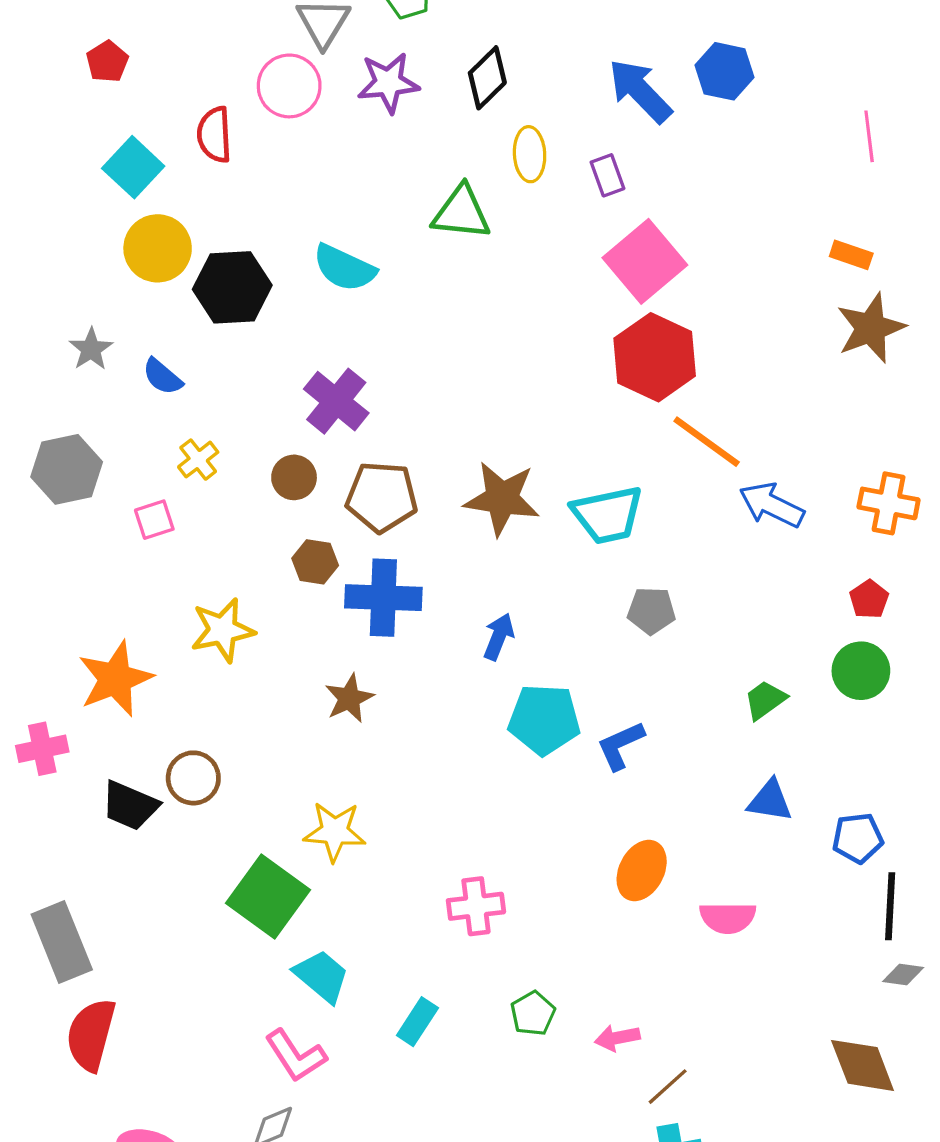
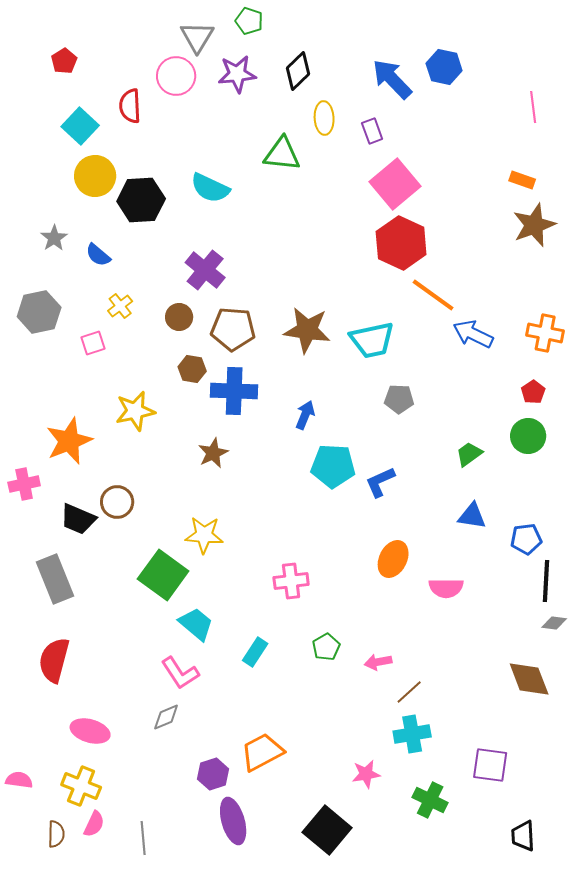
gray rectangle: (62, 942) -> (55, 579), moved

